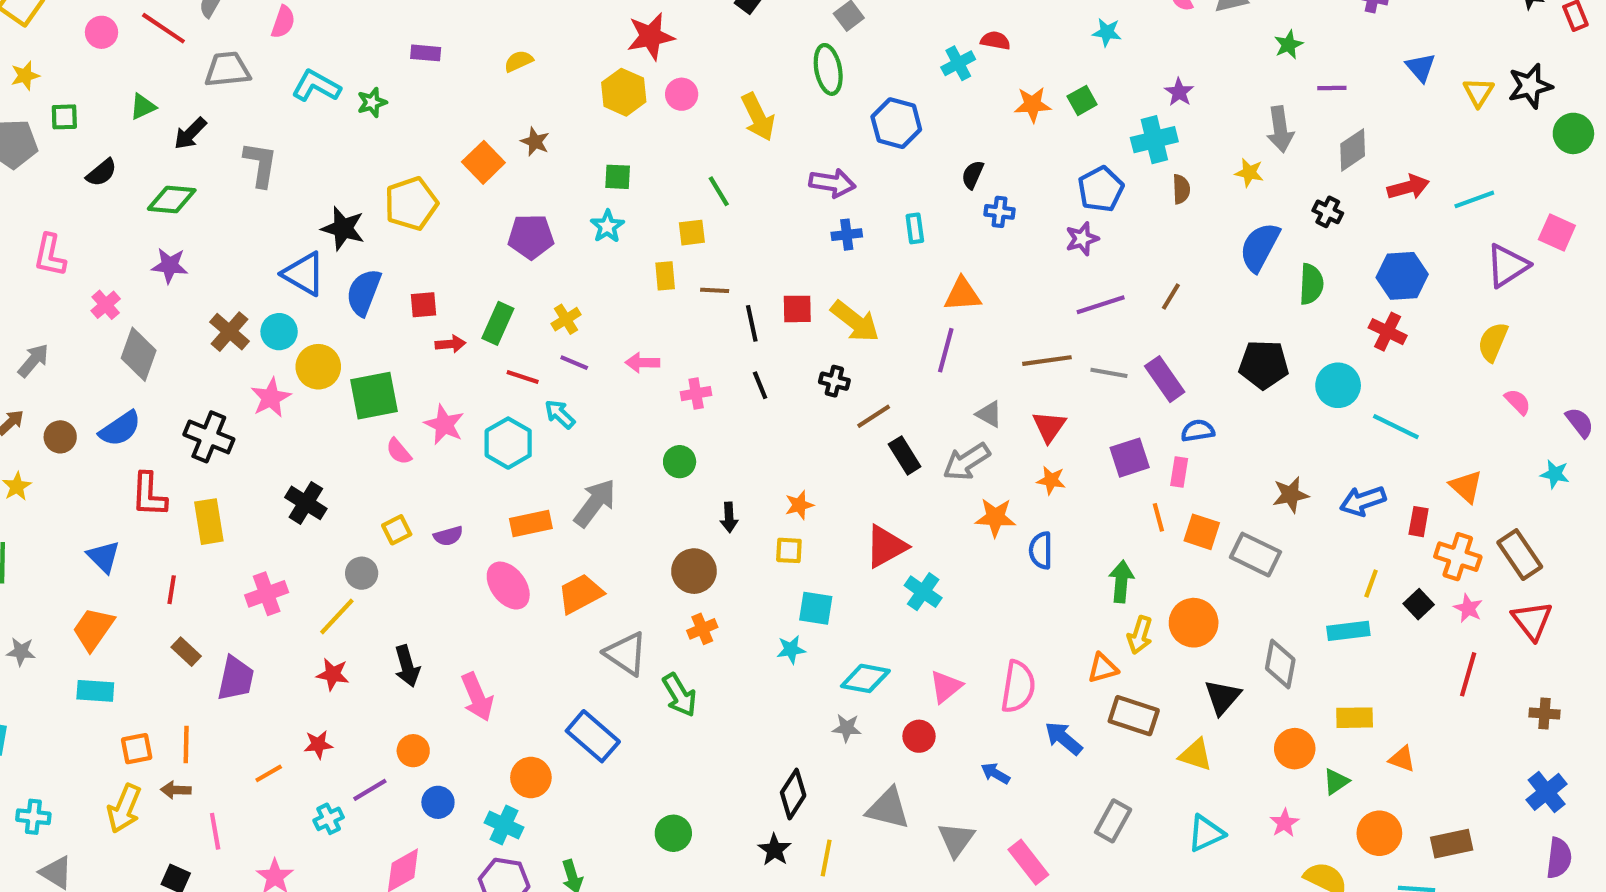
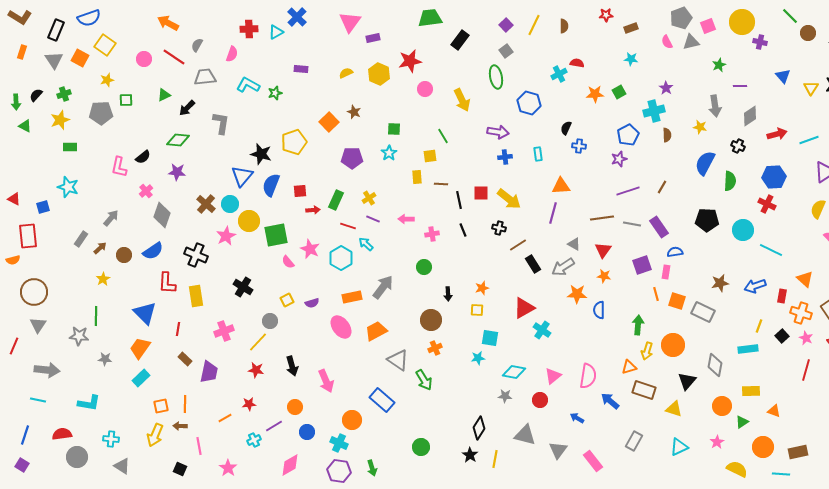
yellow hexagon: (624, 92) -> (379, 74), moved
black semicircle: (101, 173) -> (143, 157), moved
blue triangle: (304, 274) -> (242, 176), turned 40
blue triangle: (104, 557) -> (145, 313), size x1.4
cyan rectangle: (95, 691) -> (141, 378), turned -48

